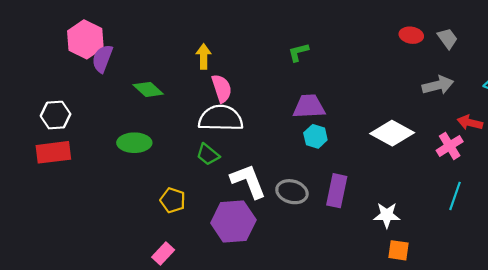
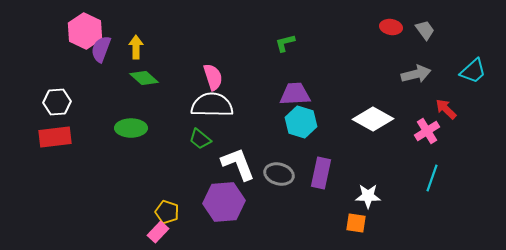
yellow arrow: (204, 56) -> (136, 47), moved
red arrow: (470, 122) -> (446, 109), turned 30
cyan hexagon: (315, 136) -> (301, 122), size x1.4
yellow pentagon: (173, 200) -> (167, 212), moved
orange square: (398, 250) -> (356, 223), moved

